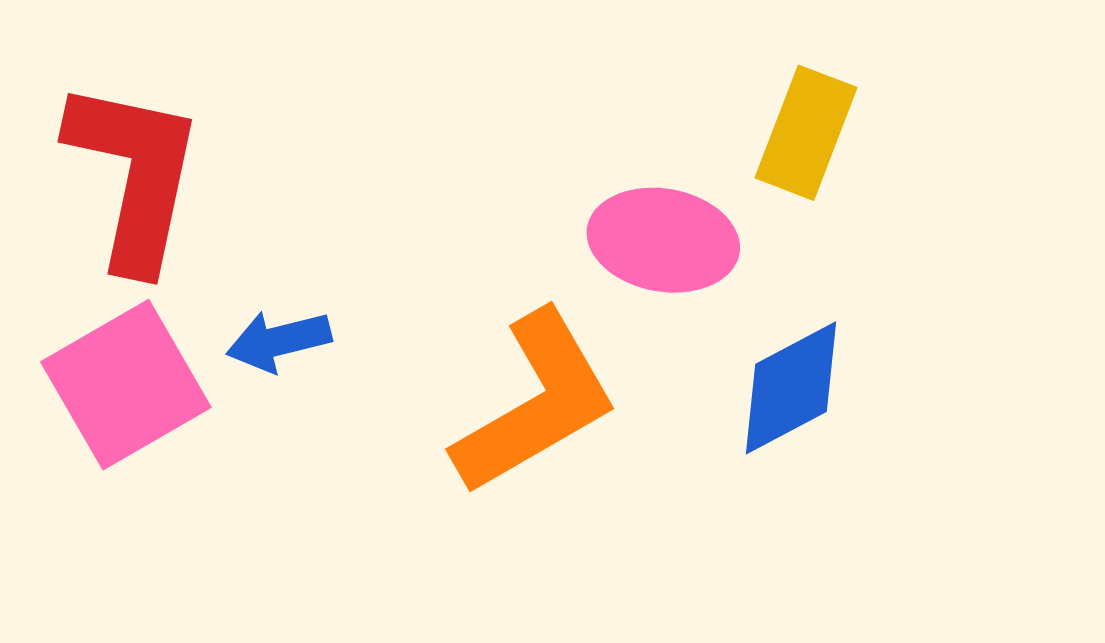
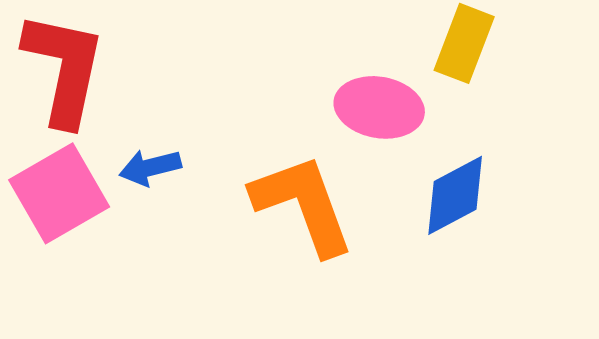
orange L-shape: (536, 403) -> (303, 204), turned -80

